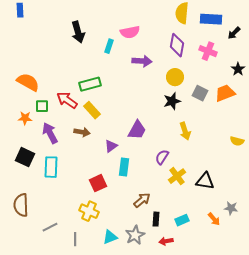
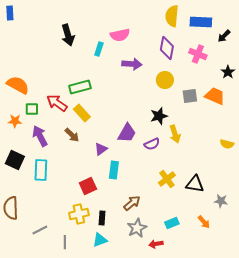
gray square: (200, 93) -> (190, 96), turned -35
orange trapezoid: (225, 93) -> (215, 96), turned 45
black star: (172, 101) -> (159, 116), moved
brown arrow: (82, 132) -> (72, 135), turned 35
purple semicircle: (162, 157) -> (152, 144), moved, turned -147
gray star: (231, 208) -> (221, 201), moved
yellow cross: (89, 211) -> (79, 214), turned -36
black rectangle: (156, 219) -> (102, 218), moved
gray star: (135, 235) -> (137, 228), moved

